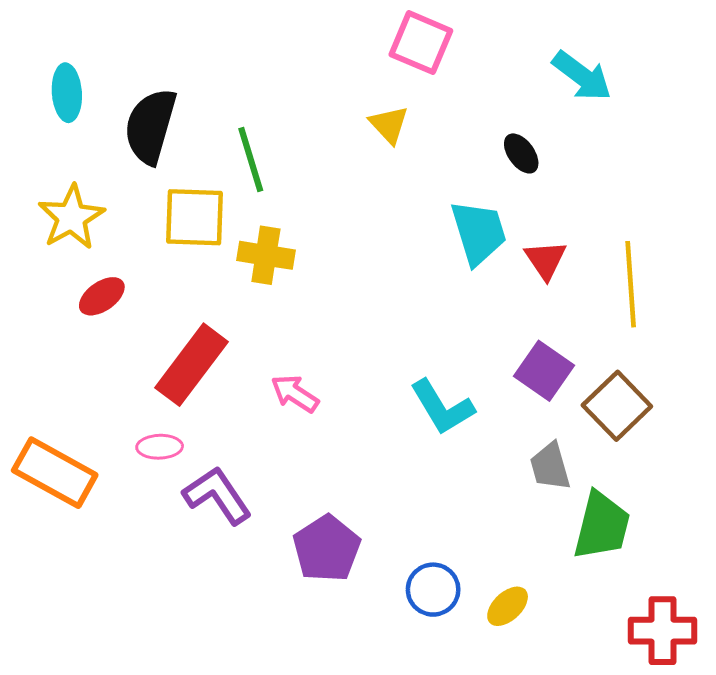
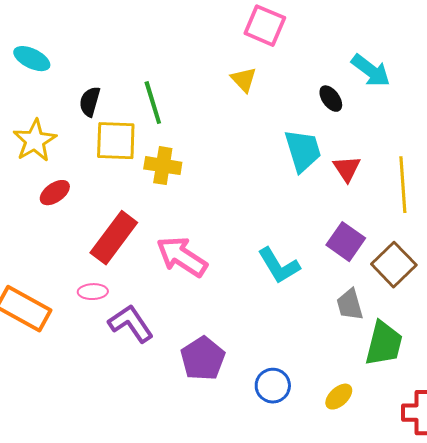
cyan arrow: (582, 76) -> (371, 71), moved
cyan ellipse: (67, 93) -> (32, 59), turned -60
black semicircle: (150, 126) -> (90, 102), moved, size x0.6
pink arrow: (295, 394) -> (182, 257), size x1.6
yellow ellipse: (508, 606) -> (339, 397), moved

